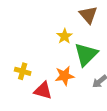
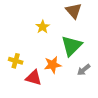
yellow star: (64, 36) -> (43, 27), moved

